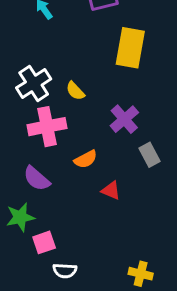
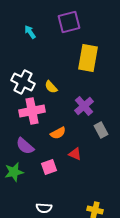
white cross: (34, 83) -> (23, 82), turned -30
pink square: (44, 242) -> (49, 167), moved

